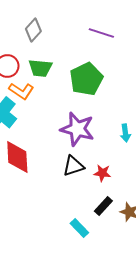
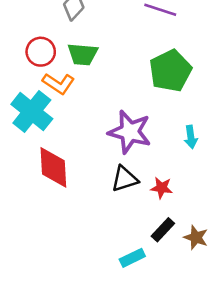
green pentagon: (86, 79) -> (170, 71), moved
cyan rectangle: (79, 228) -> (132, 258), turned -72

